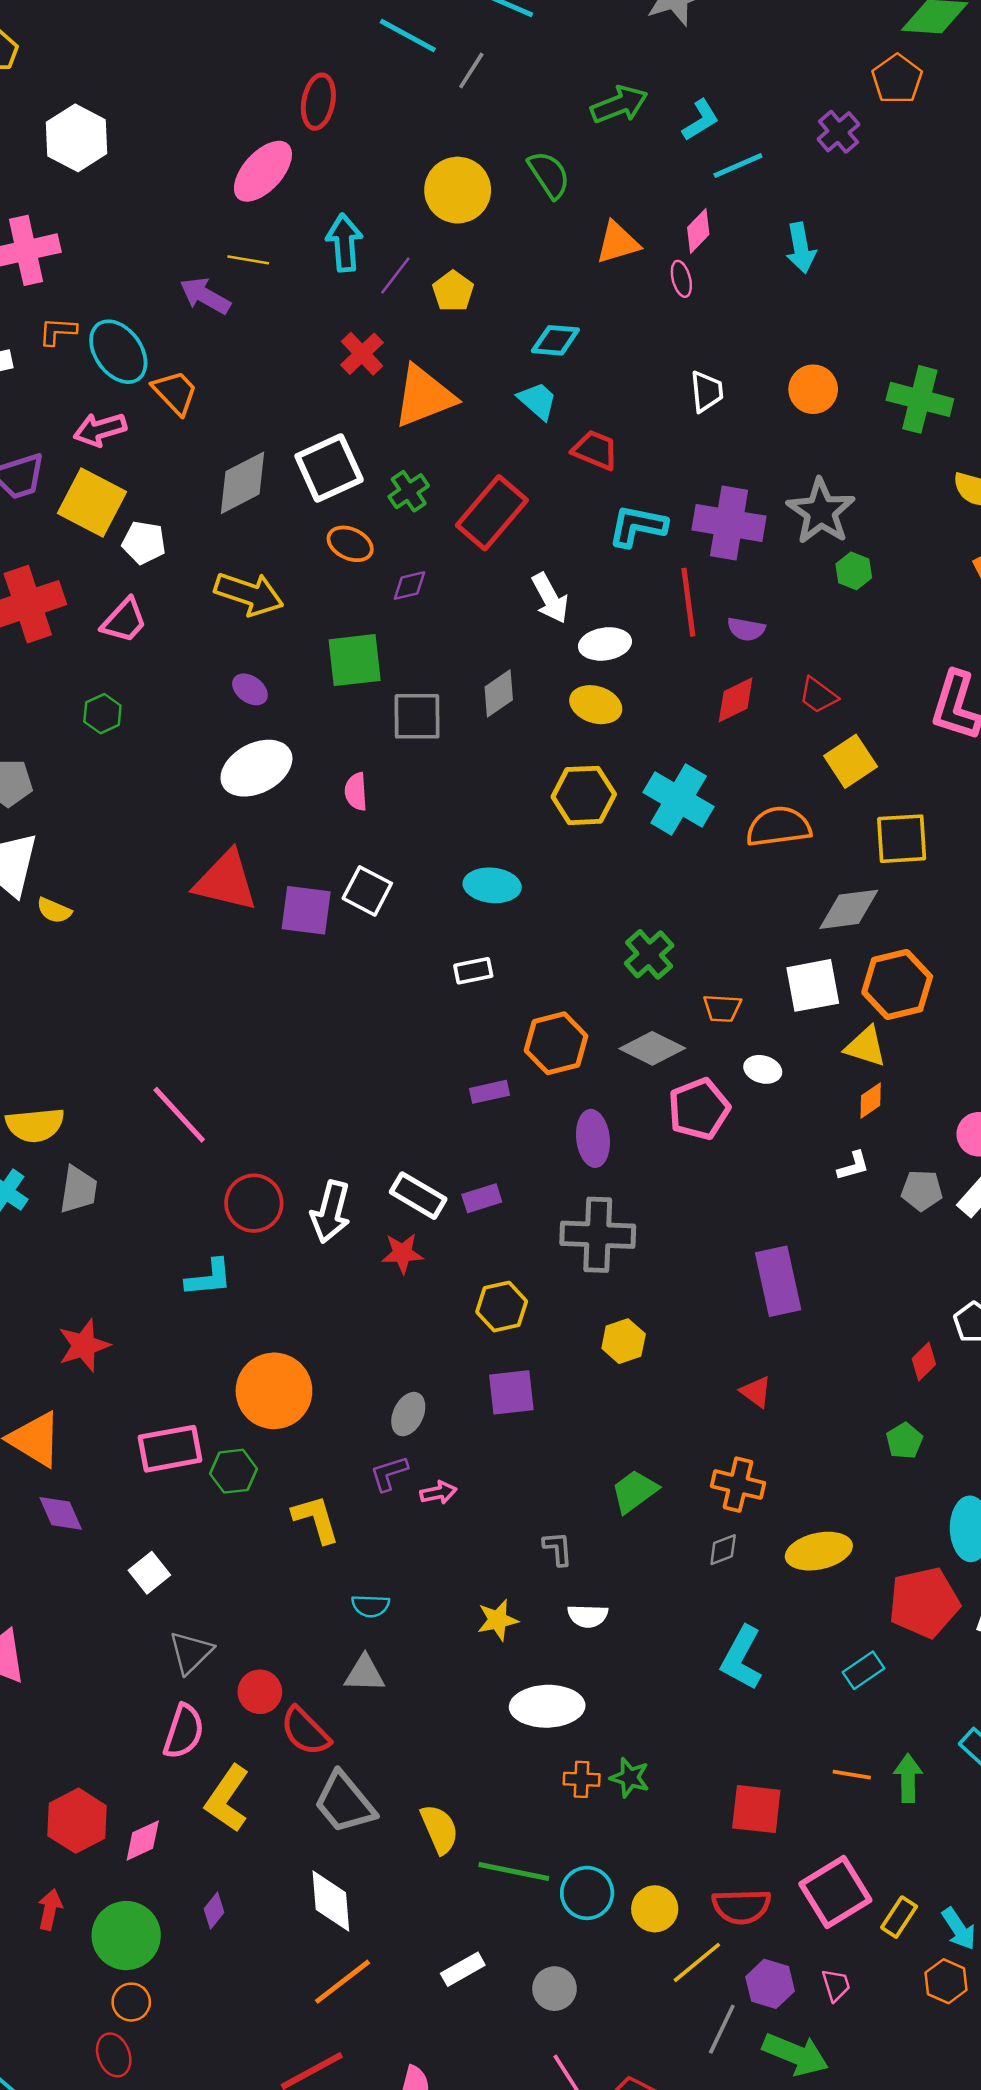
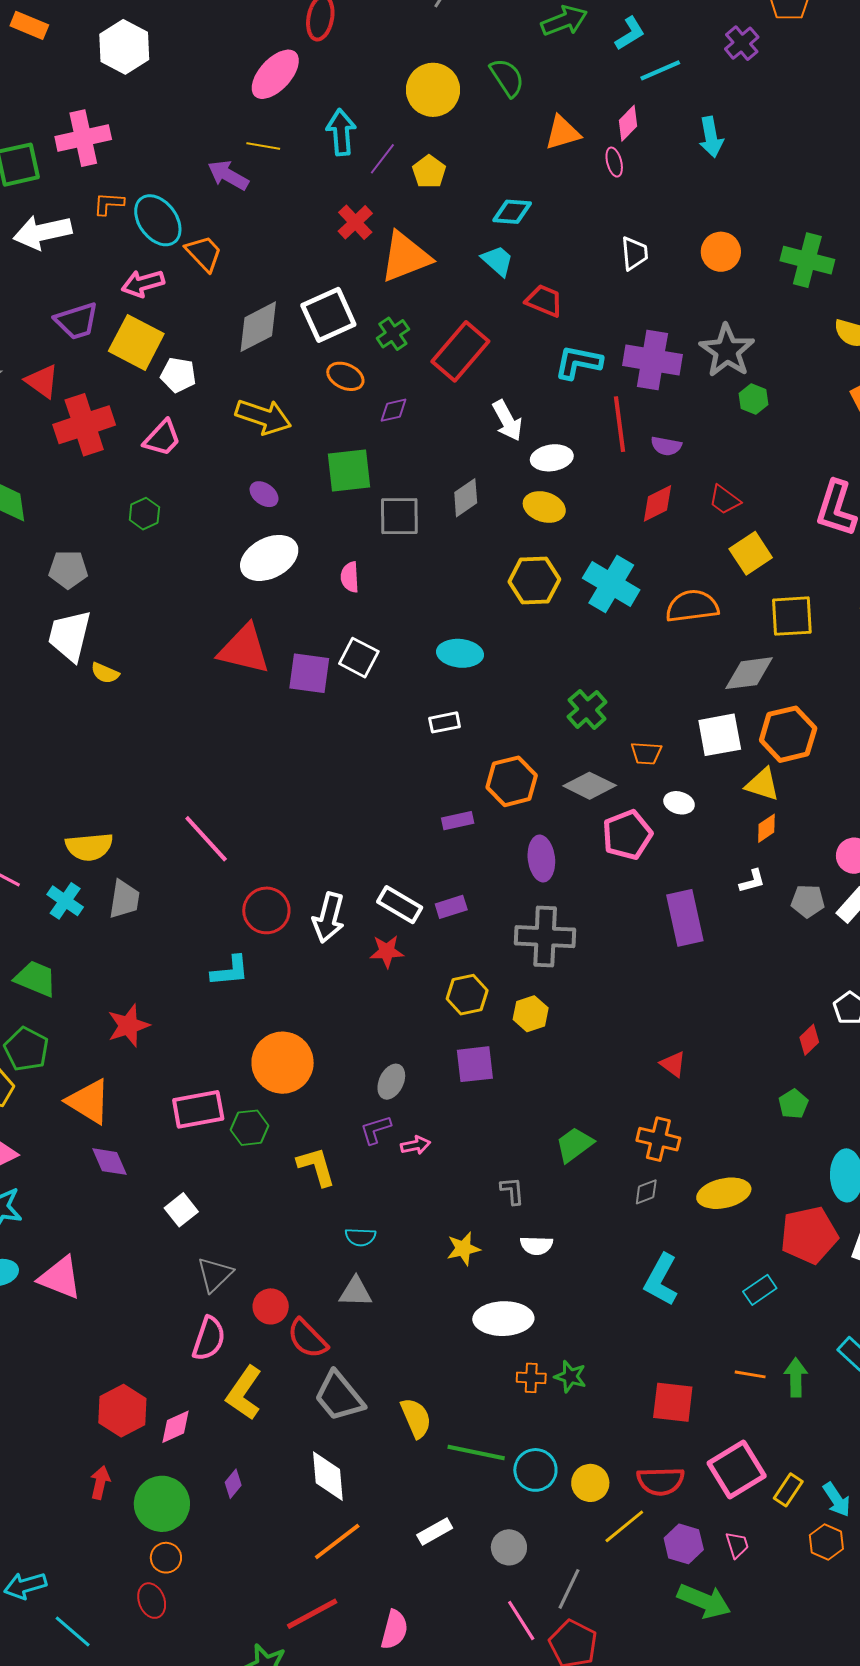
purple rectangle: (778, 1281) -> (685, 918), moved
yellow hexagon: (624, 1341) -> (531, 1014), moved
gray line: (722, 2029) -> (569, 1589), moved

